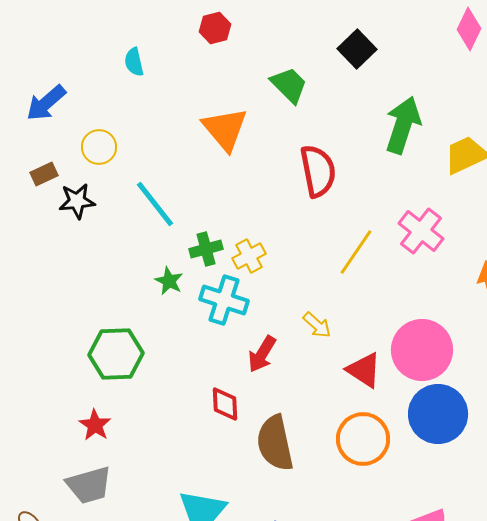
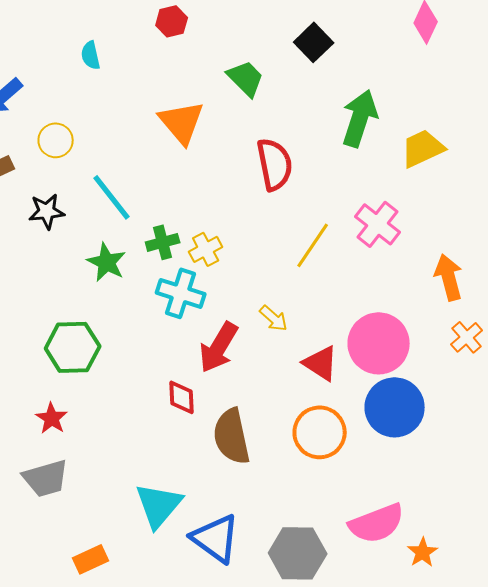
black star: (77, 201) -> (47, 211), moved
green star: (169, 281) -> (107, 262), moved, size x1.4
red arrow: (262, 354) -> (219, 347), size x1.4

